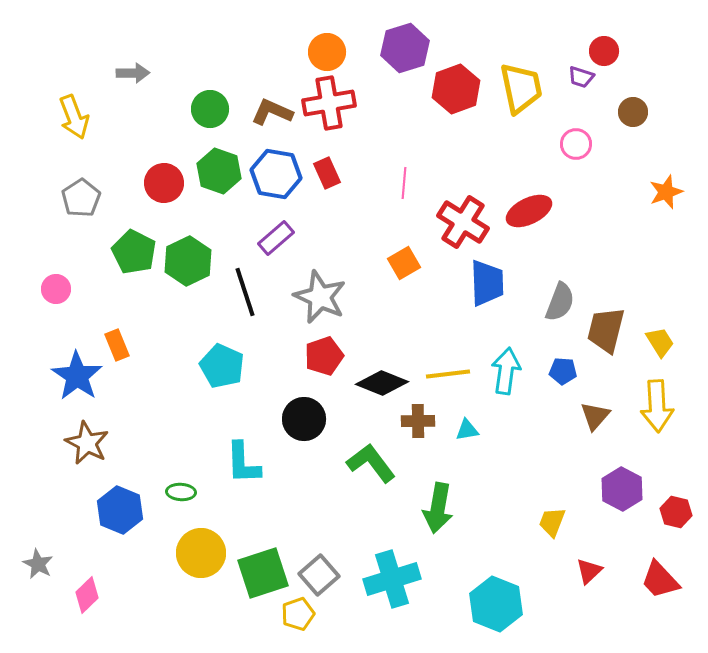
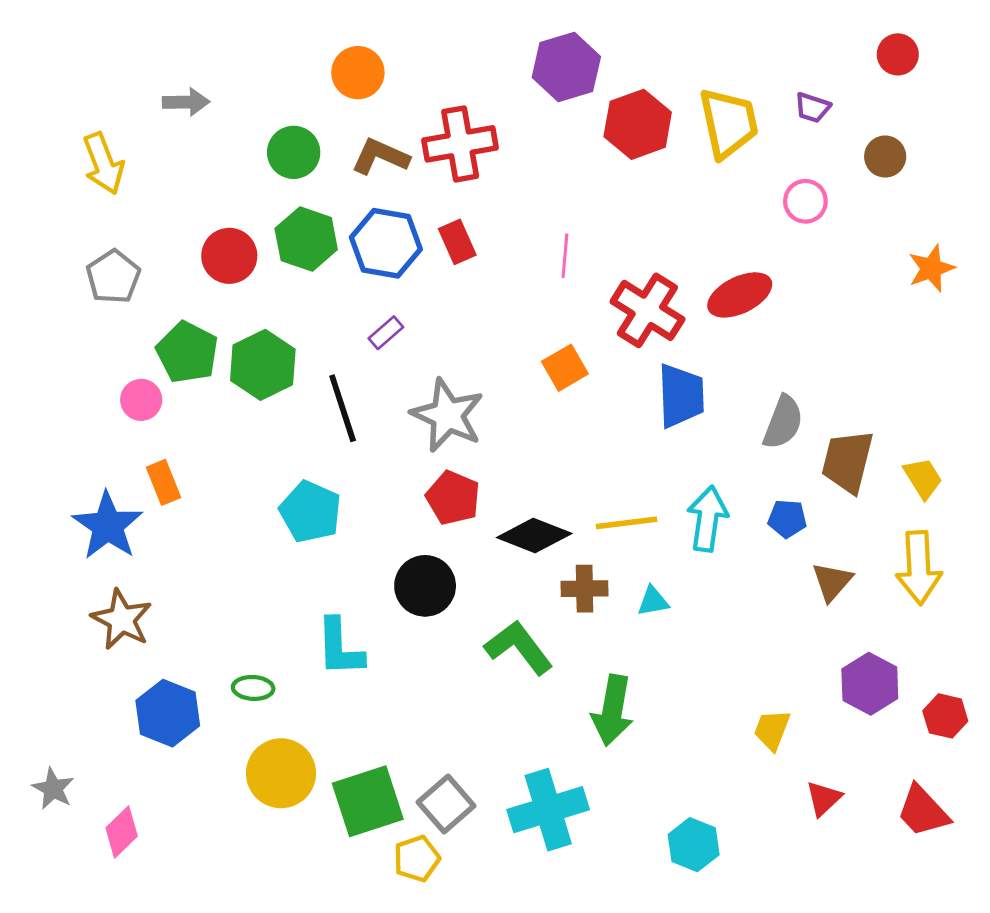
red circle: (604, 51) -> (898, 54), moved
orange circle: (327, 52) -> (358, 73), moved
purple rectangle: (276, 238) -> (386, 333), size x0.7
pink circle: (56, 289) -> (141, 400), moved
red pentagon: (324, 356) -> (453, 498), turned -30
cyan hexagon: (496, 604) -> (694, 845), size x0.7

